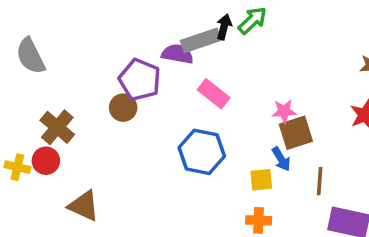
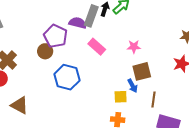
gray rectangle: (201, 40) -> (91, 16), turned -55
pink star: (284, 111) -> (134, 47), moved
blue hexagon: (202, 152) -> (67, 77), moved

